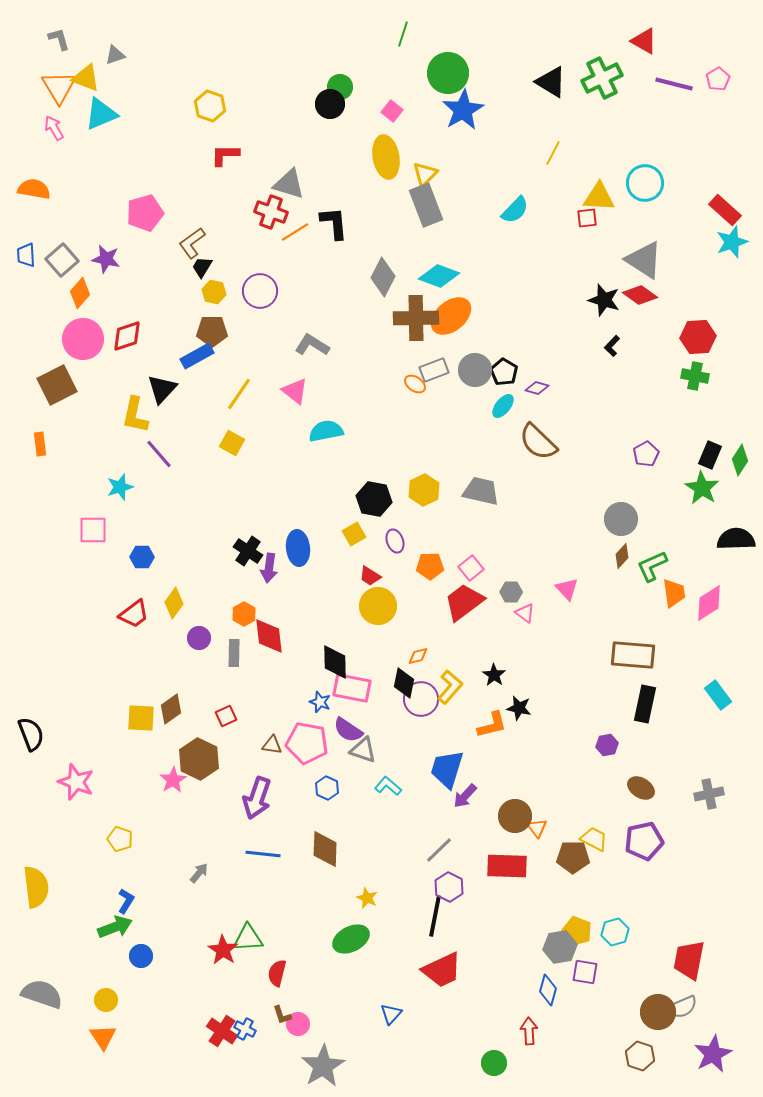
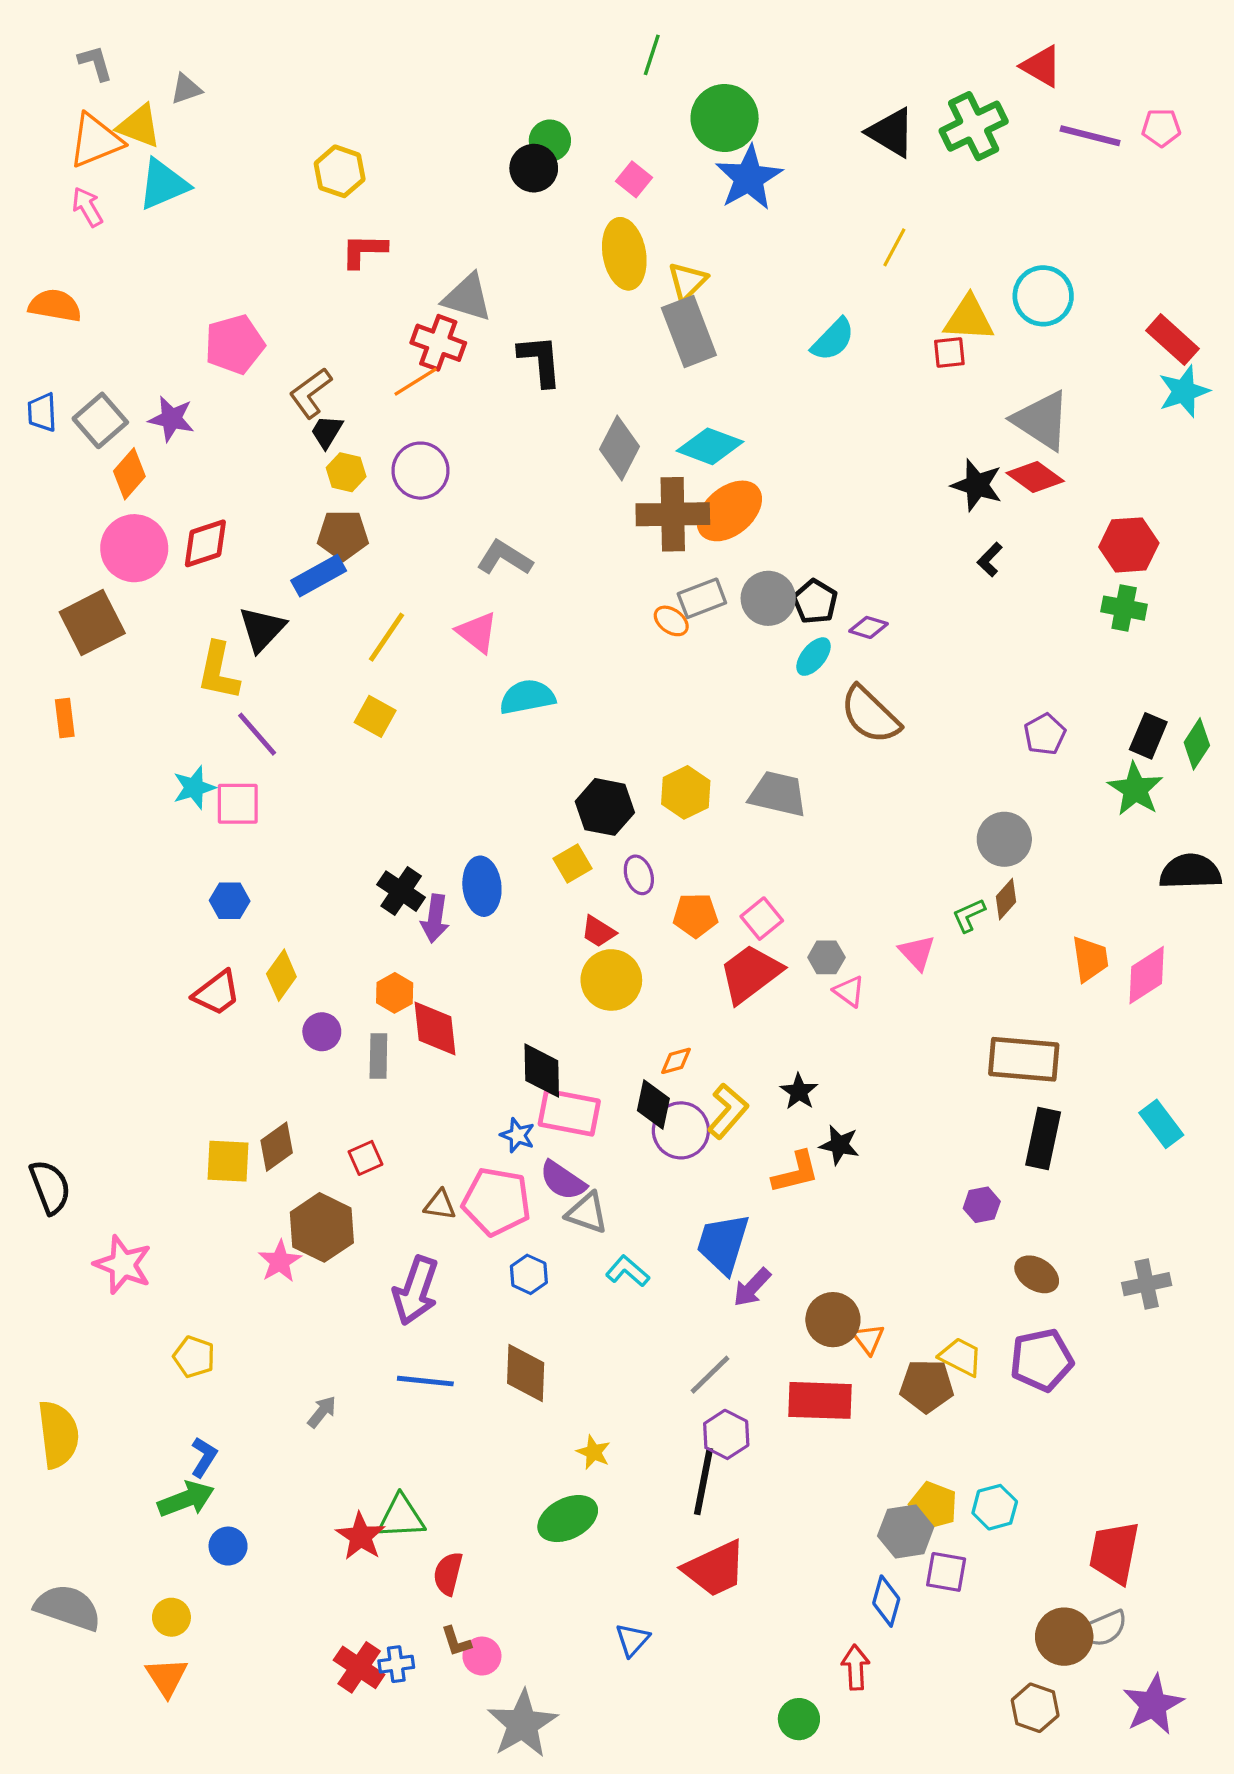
pink pentagon: (718, 79) -> (1161, 128), turned 30
orange triangle: (59, 87) -> (95, 141), turned 39
orange line: (295, 232) -> (416, 382), moved
pink square: (93, 530) -> (238, 804), moved
green L-shape: (652, 566) -> (969, 915), moved, size x0.7
blue cross: (245, 1029) -> (396, 1664), turned -35

